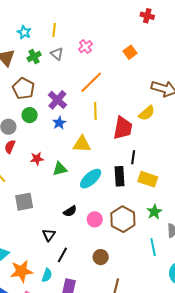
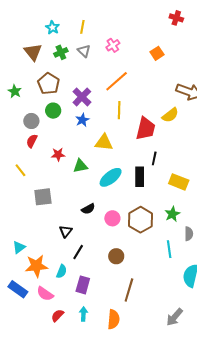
yellow rectangle: (148, 179) -> (179, 182), moved

